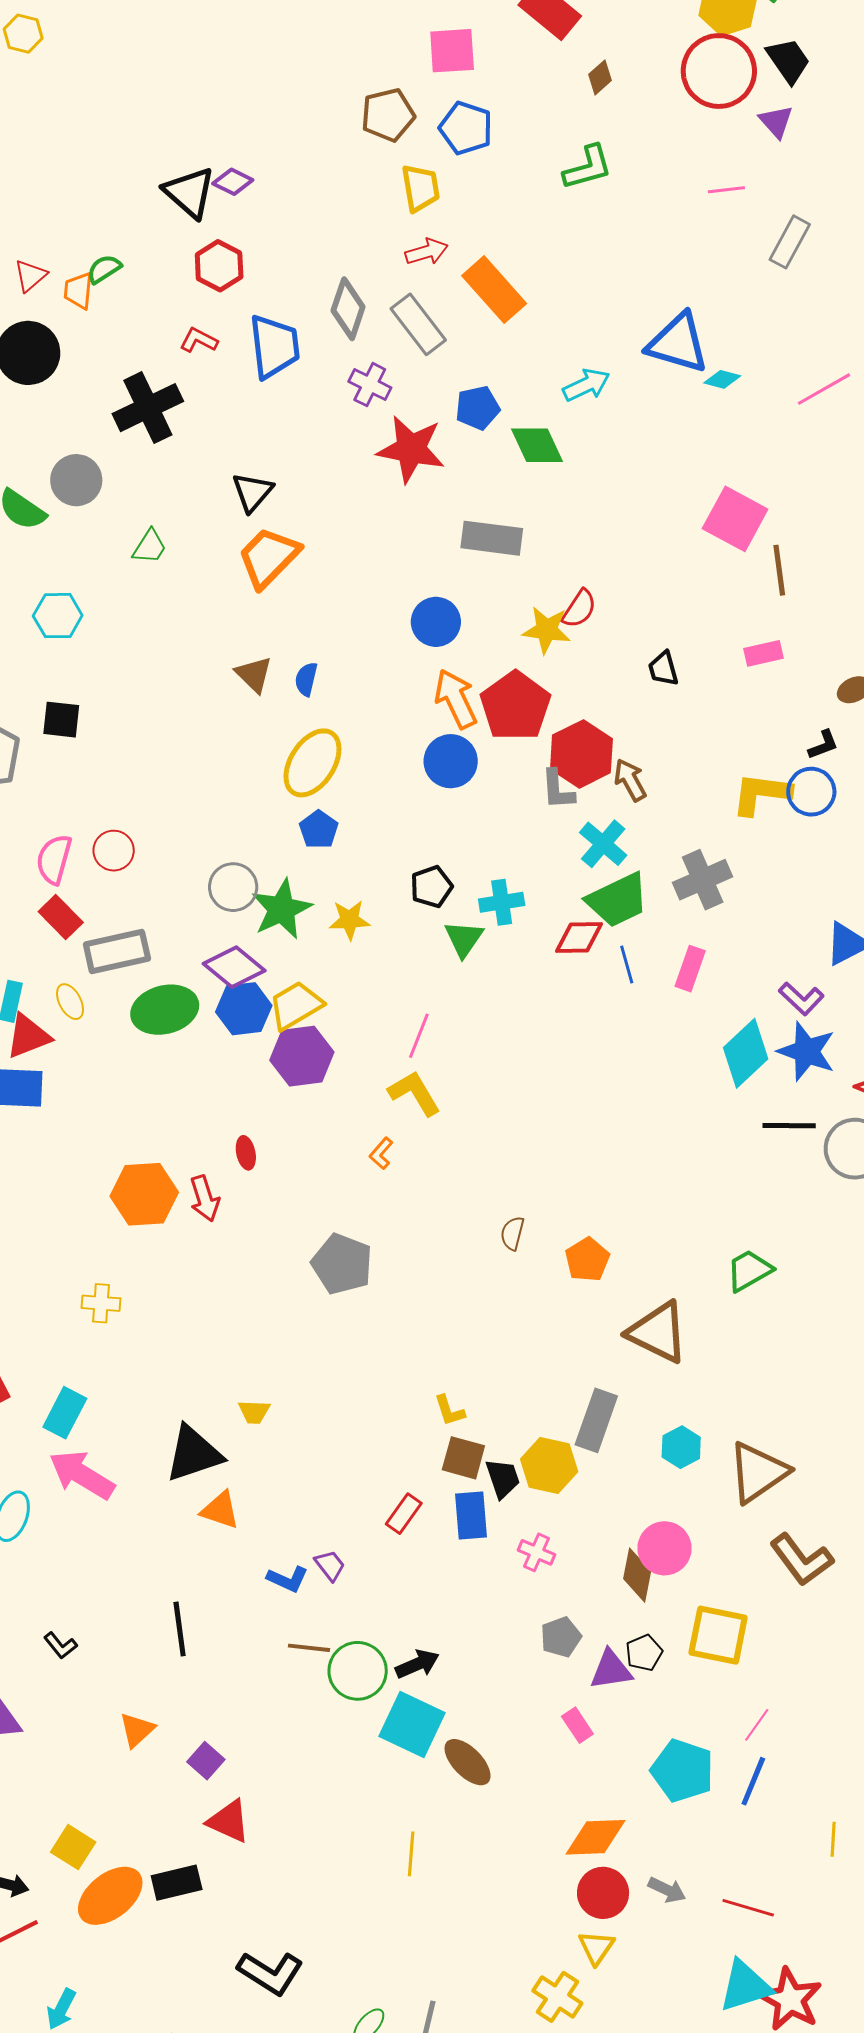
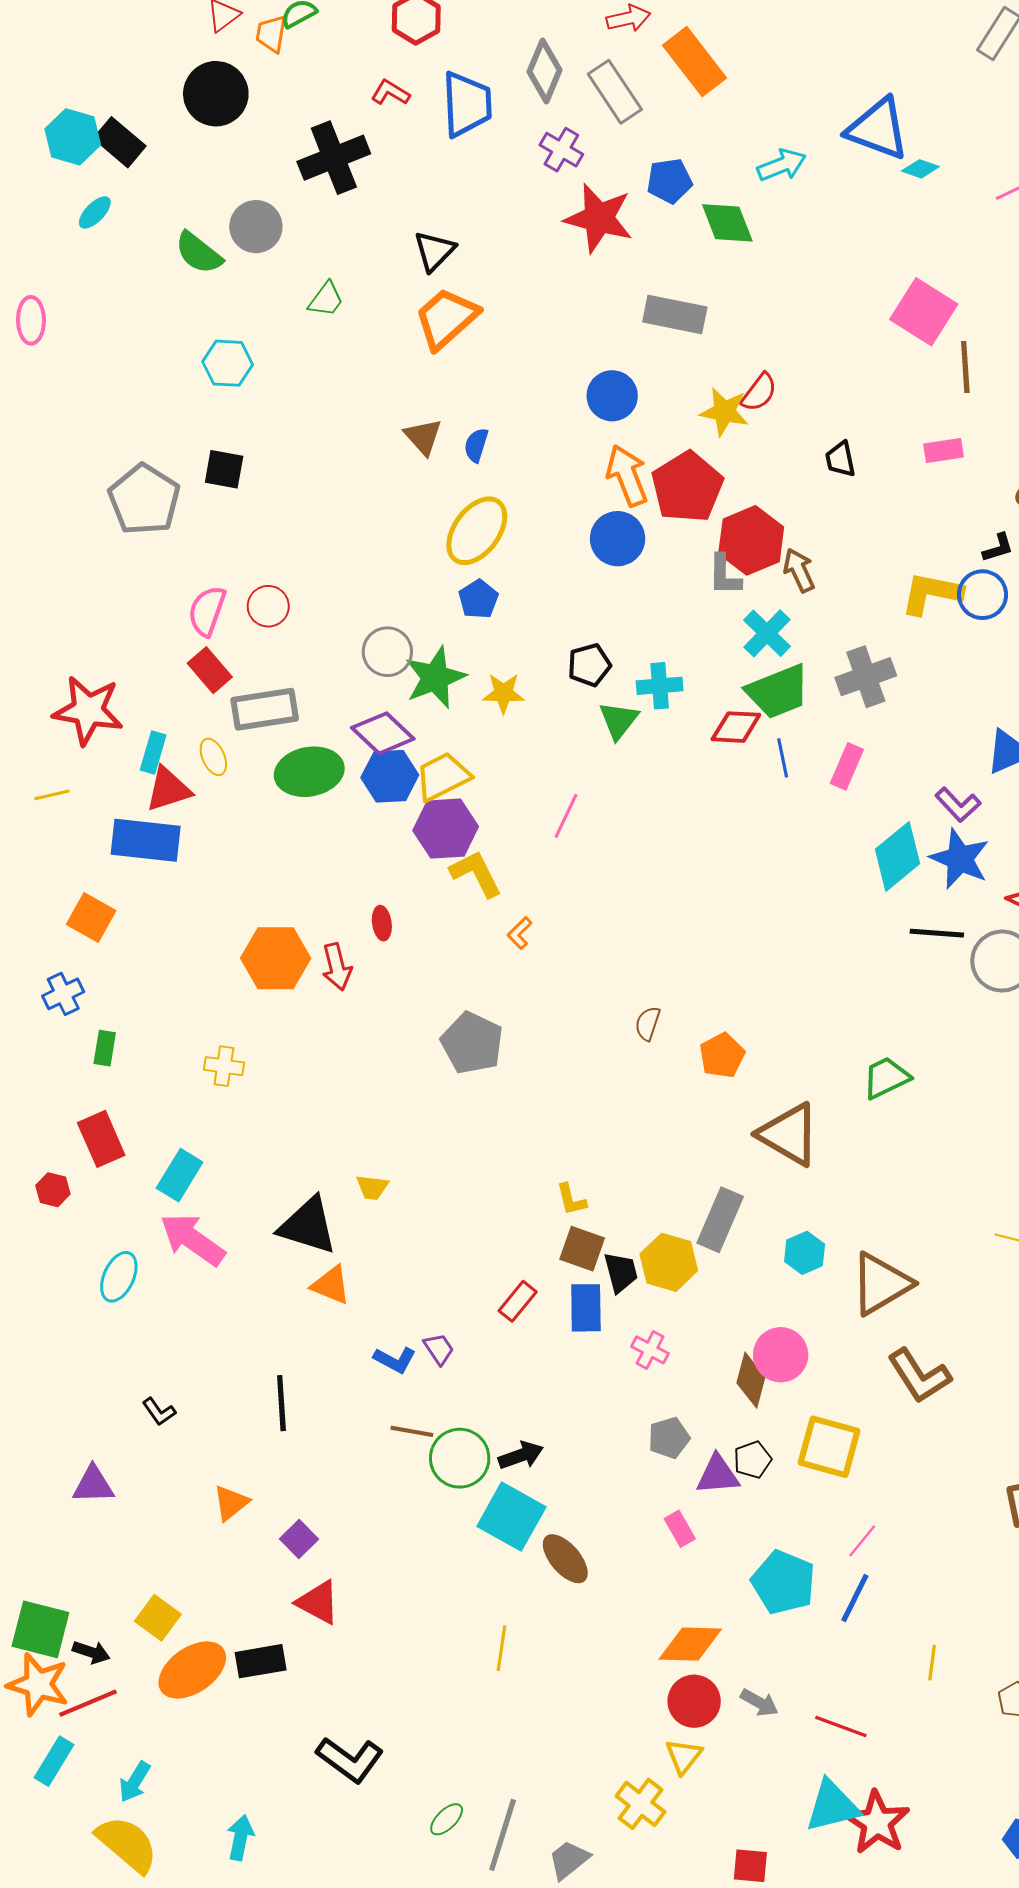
yellow L-shape: (414, 1093) -> (476, 874), moved
black triangle: (194, 1454) -> (308, 1226), turned 32

